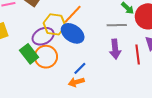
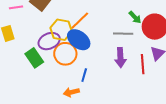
orange circle: (46, 57) -> (65, 54), moved
blue line: (80, 68) -> (84, 75), turned -32
orange arrow: (76, 82) -> (71, 92), moved

